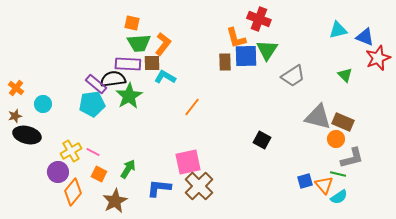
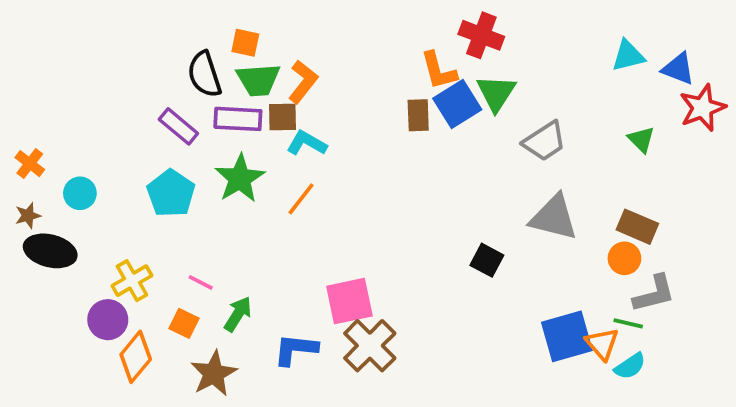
blue square: (246, 56) -> (457, 104), turned -30
black semicircle: (113, 79) -> (204, 74), moved, turned -100
purple rectangle: (96, 84) -> (178, 126), moved
cyan pentagon: (92, 104) -> (171, 193), turned -30
orange line: (192, 107) -> (301, 199), moved
gray triangle: (318, 117) -> (554, 217), moved
pink line: (93, 152) -> (201, 282), moved
blue square: (305, 181) -> (567, 336), size x1.8

